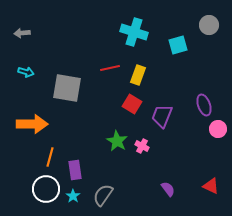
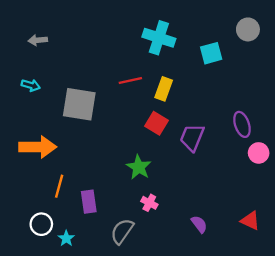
gray arrow: (22, 33) -> (38, 40), moved
pink cross: (142, 146) -> (149, 203), moved
white circle: (46, 189) -> (41, 224), moved, size x0.7
cyan star: (73, 196) -> (66, 238), moved

